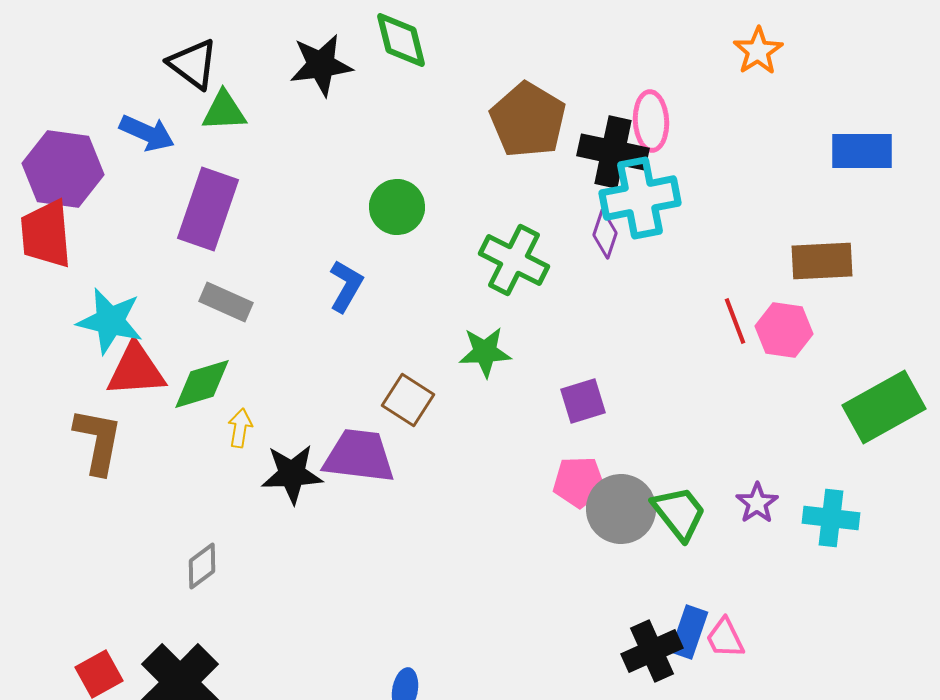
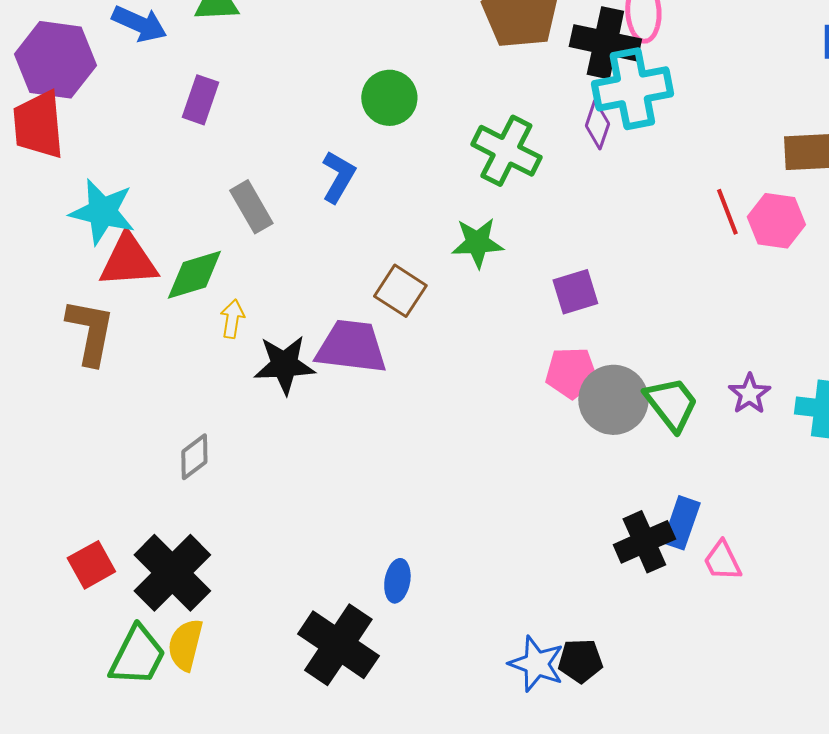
purple rectangle: (208, 209) -> (200, 100), size x0.6
gray rectangle: (226, 302) -> (251, 207), moved, turned 36
pink trapezoid: (725, 638) -> (722, 561), moved

